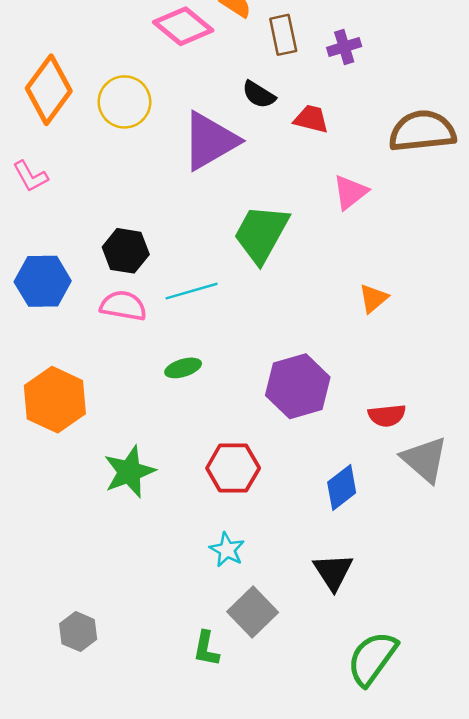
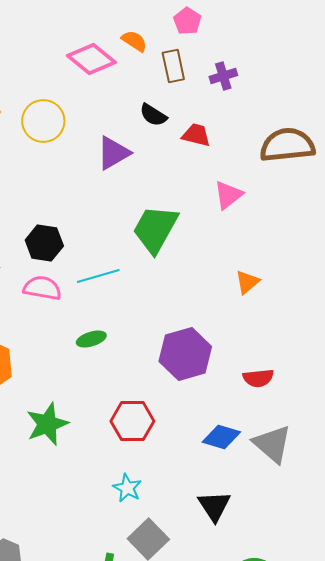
purple triangle: (210, 141) -> (113, 153), size x0.7
gray triangle: (425, 459) -> (272, 444), moved
blue diamond: (342, 488) -> (221, 437), turned 54

